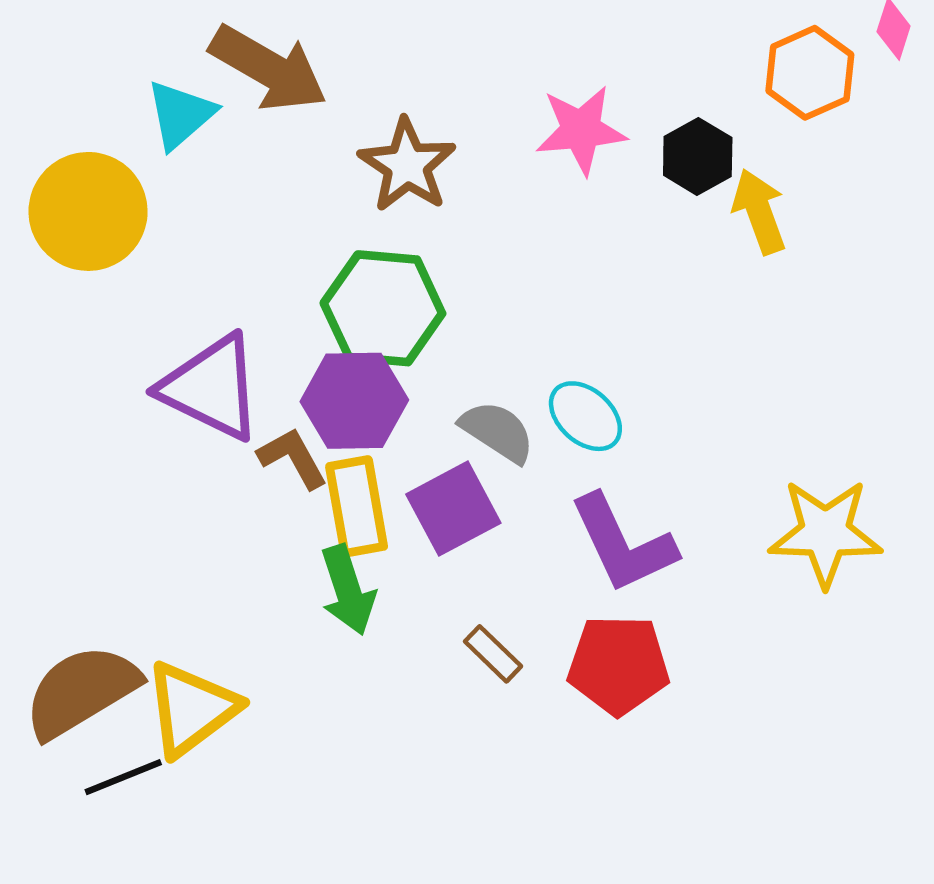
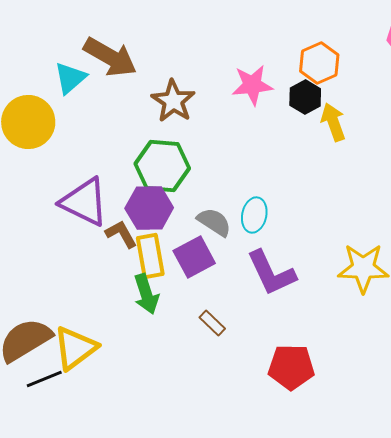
orange hexagon: (810, 73) -> (319, 63), moved
cyan ellipse: (585, 416) -> (254, 215), turned 60
red pentagon: (618, 665) -> (291, 367), moved

